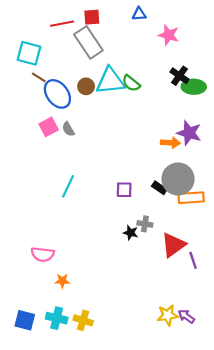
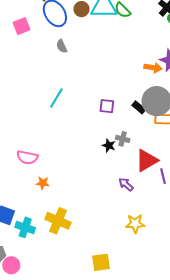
pink square: (49, 127) -> (21, 26), moved
purple arrow: (186, 316) -> (126, 184), moved
cyan cross: (57, 318) -> (25, 227), moved
yellow cross: (83, 320) -> (58, 221), size x1.4

